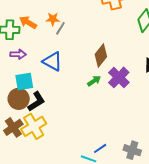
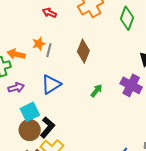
brown diamond: (101, 56) -> (83, 51), moved
blue triangle: (52, 61) -> (51, 84), turned -45
purple cross: (119, 77) -> (131, 85), moved

